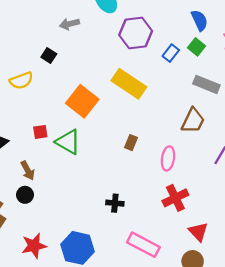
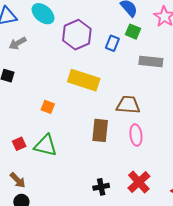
orange square: (82, 101) -> (48, 107), size x0.5
brown trapezoid: (193, 121) -> (128, 105), moved, turned -95
brown rectangle: (131, 143) -> (100, 130), size x1.6
red cross: (175, 198) -> (139, 182), moved

